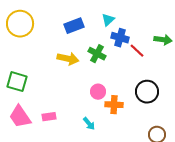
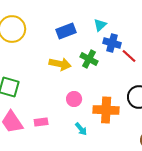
pink circle: (98, 92) -> (74, 99), moved
orange cross: (114, 105) -> (106, 110), size x1.4

